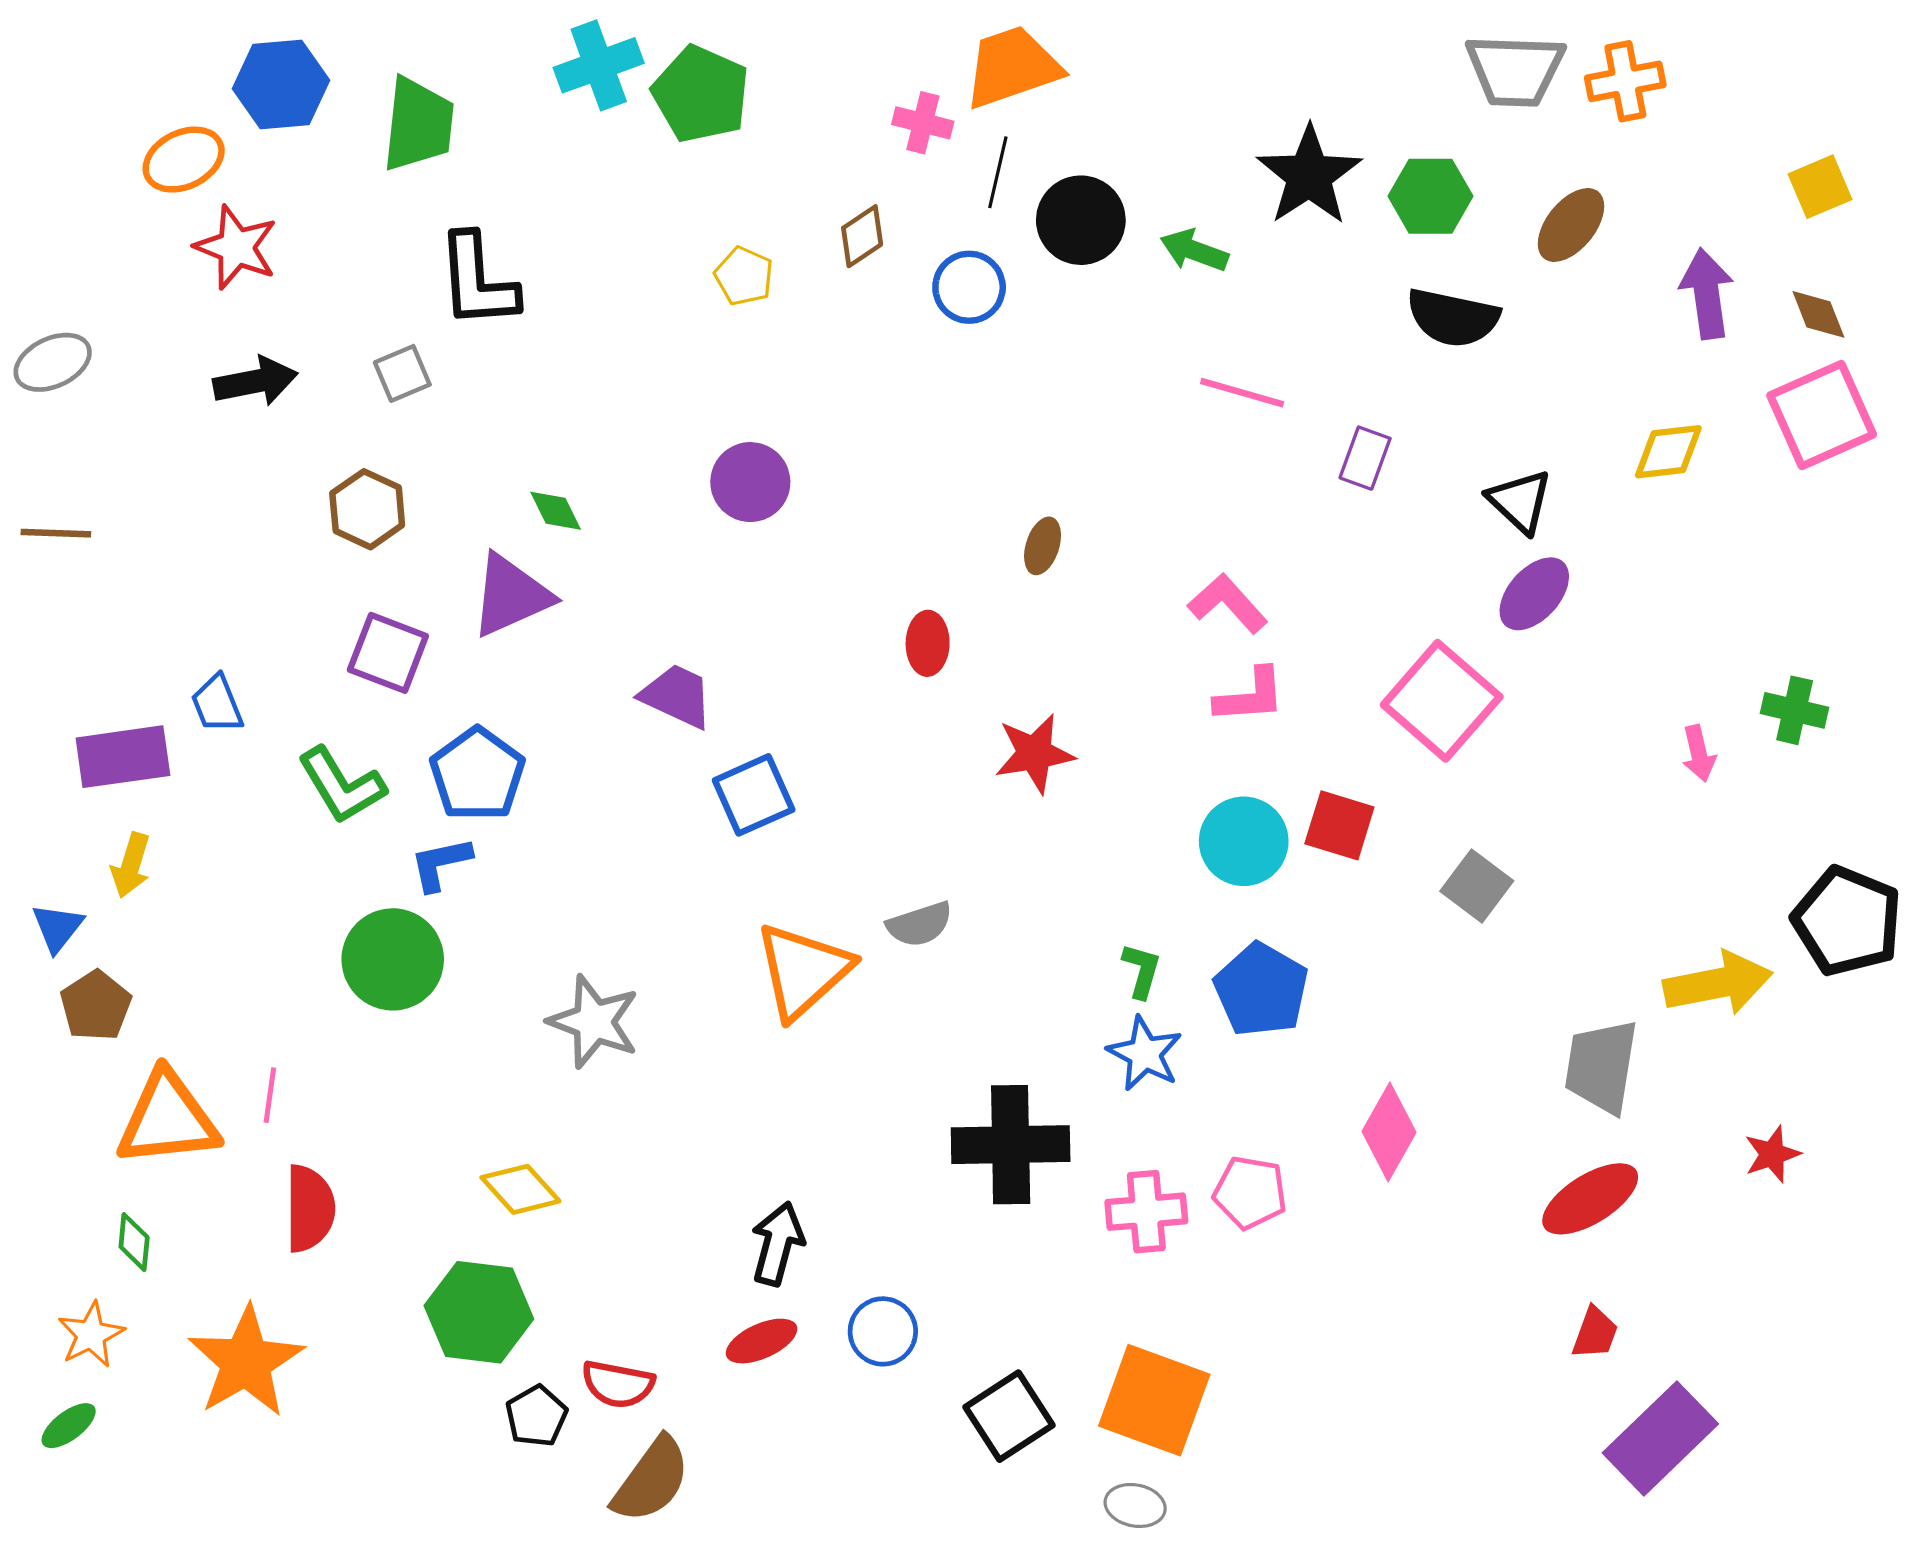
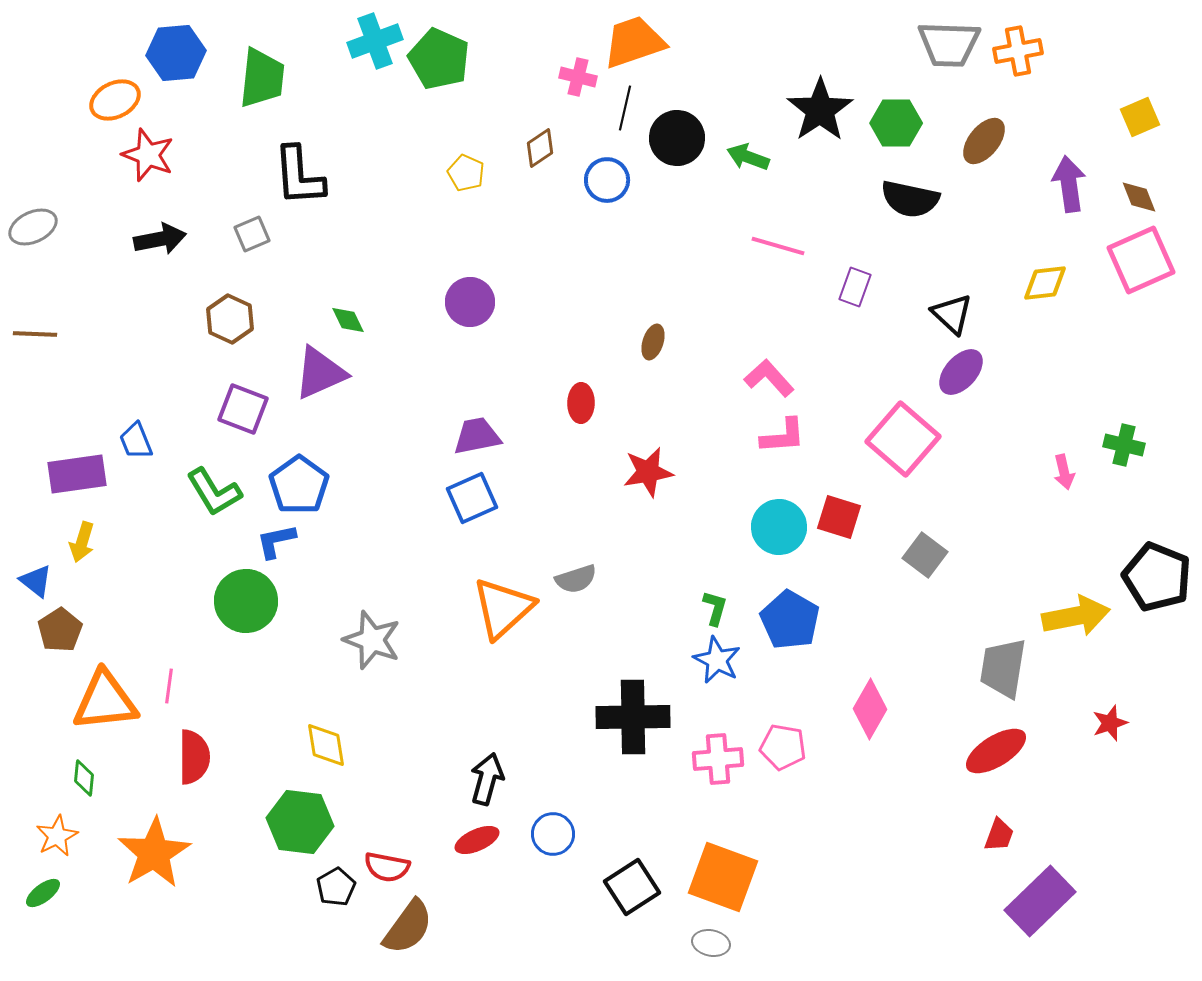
purple trapezoid: (677, 696) -> (477, 436), moved, turned -36
blue triangle: (57, 927) -> (36, 581), turned -30
yellow diamond: (520, 1189) -> (326, 745), turned 33

